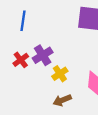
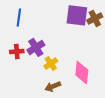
red cross: (21, 60) -> (17, 51), turned 32

